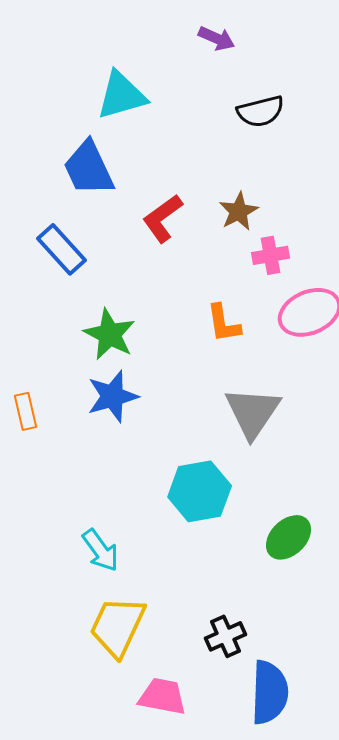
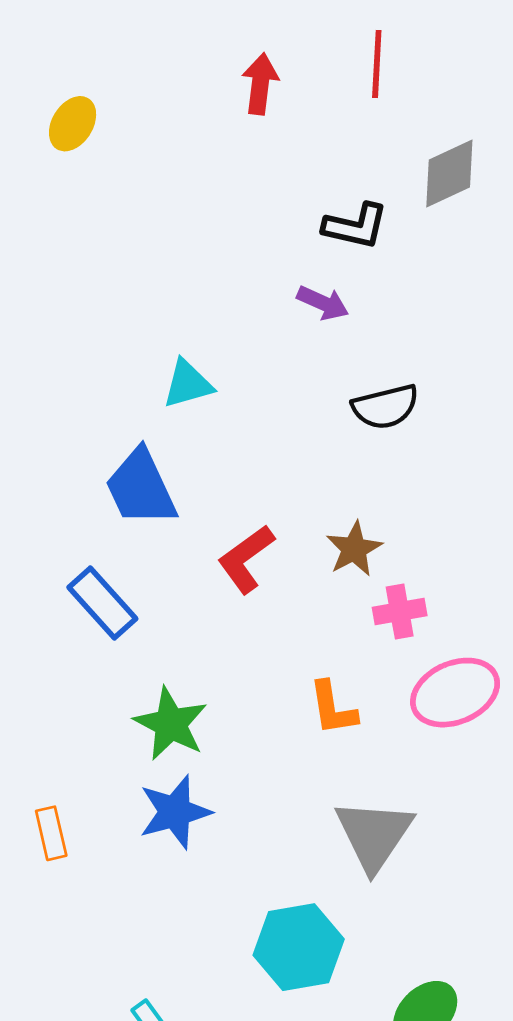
cyan triangle: (122, 95) -> (188, 384), size x0.7

